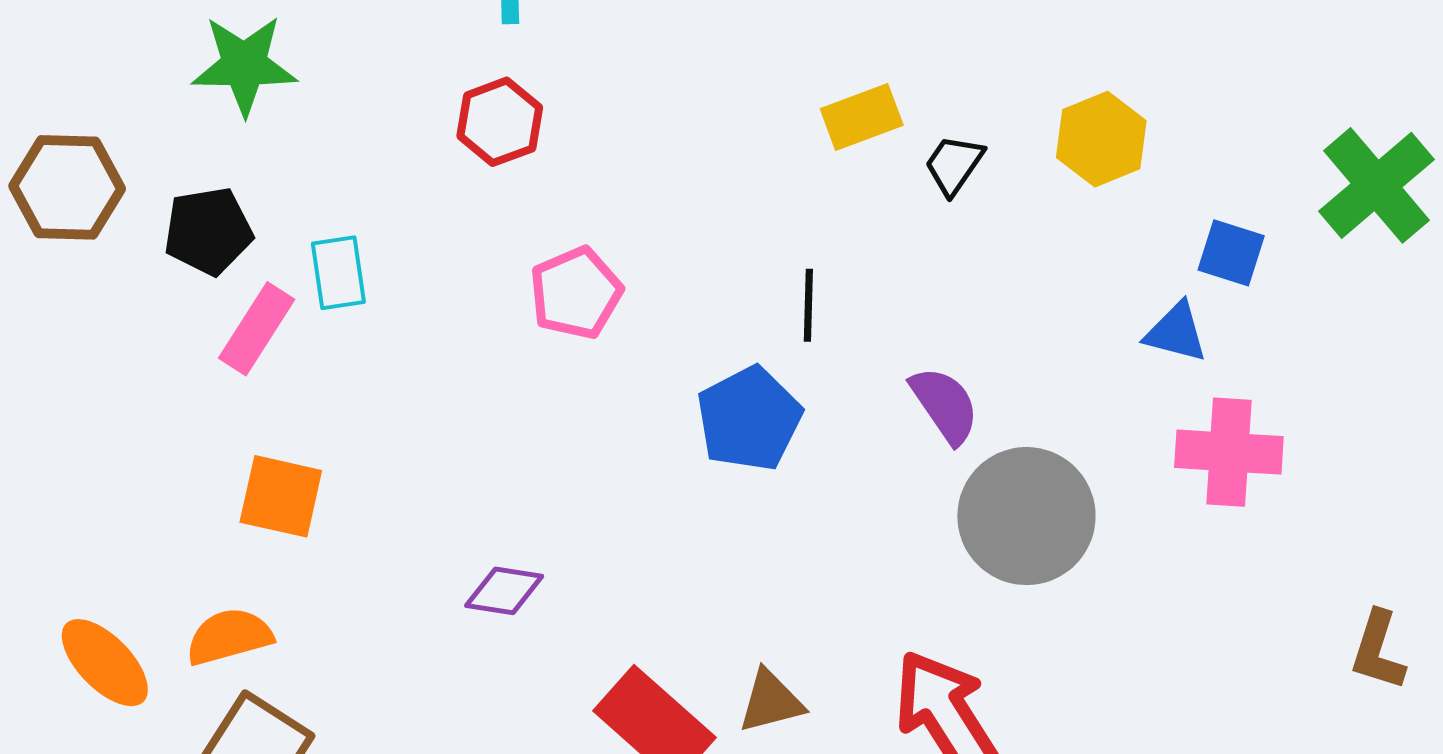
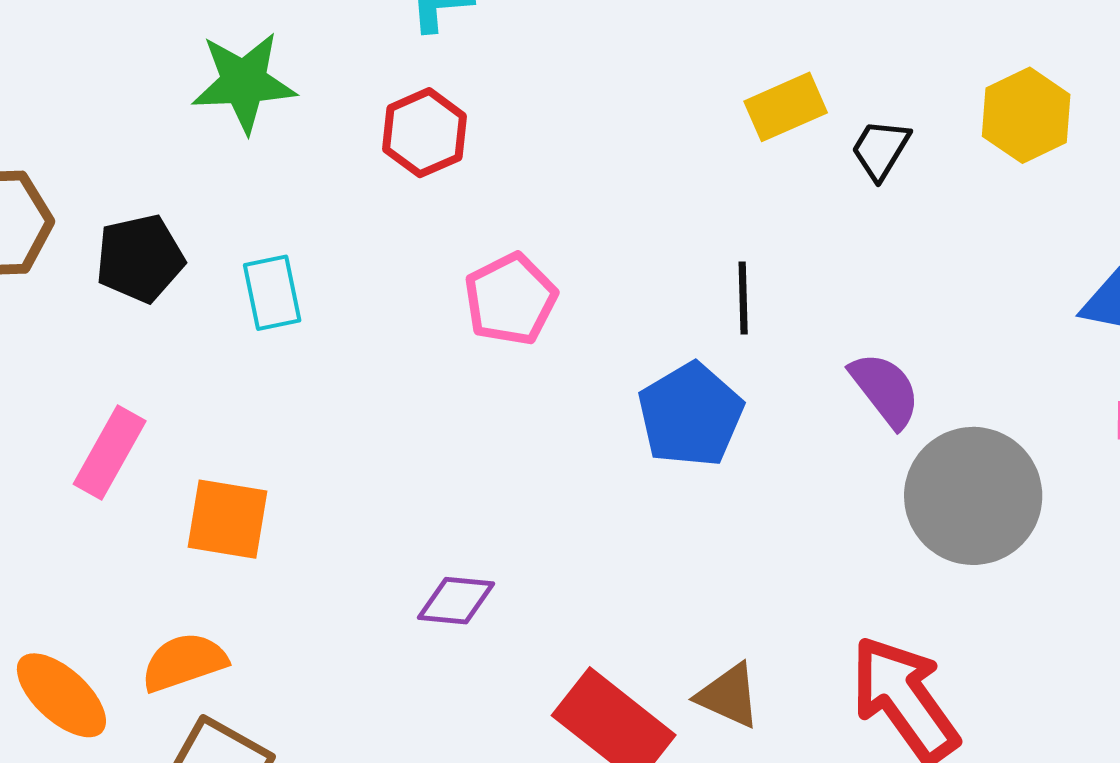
green star: (244, 65) -> (244, 82), moved
pink rectangle: (257, 329) -> (110, 453), moved
brown triangle: (771, 701) -> (729, 696), turned 42

